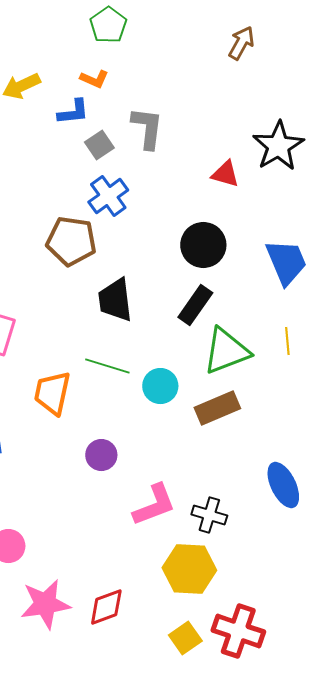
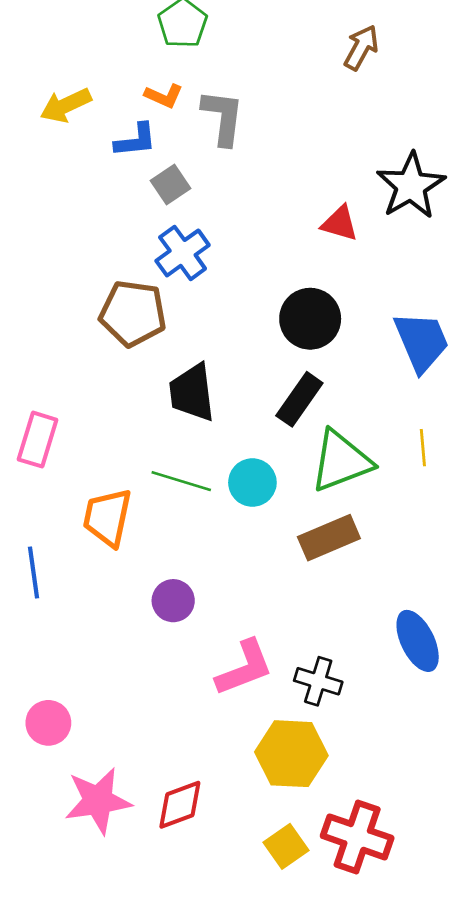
gray L-shape: (147, 128) -> (223, 117), moved
cyan circle: (160, 386) -> (252, 483), moved

